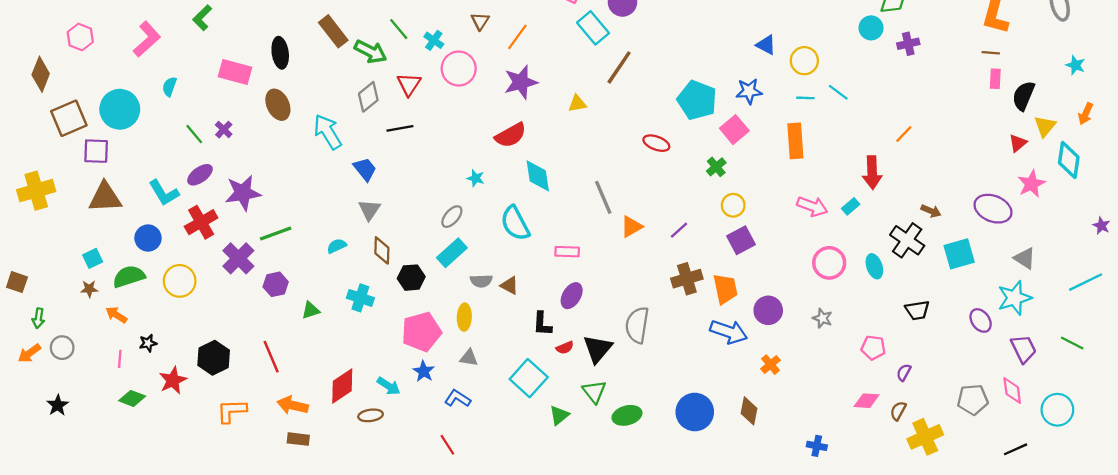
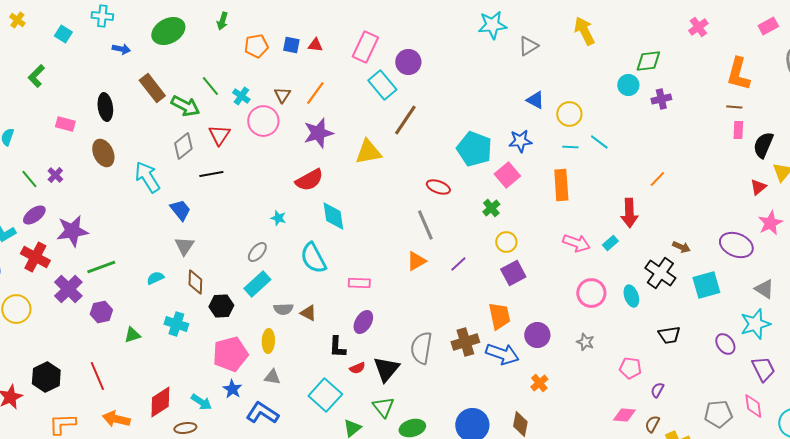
brown triangle: (480, 21) -> (282, 95), moved
pink rectangle: (235, 72) -> (65, 124), size x0.7
yellow triangle: (577, 104) -> (368, 152), size x1.6
gray line: (603, 197) -> (425, 225), moved
red cross: (201, 222) -> (35, 257), turned -32
brown cross: (687, 279) -> (465, 342), moved
blue L-shape: (458, 398) -> (262, 413), size x1.4

